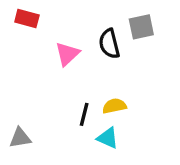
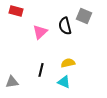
gray square: (141, 27) -> (84, 16), turned 35
black line: (84, 114) -> (41, 70), moved

